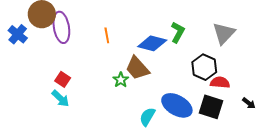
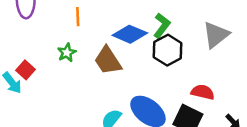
black hexagon: (204, 67) -> (168, 50), moved
red square: (63, 79) -> (25, 70), moved
green star: (121, 80) -> (67, 53), moved

